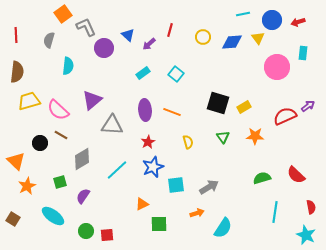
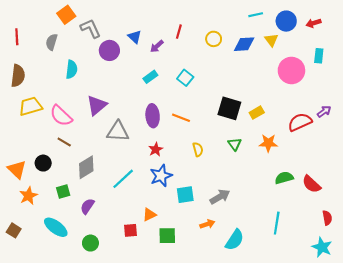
black circle: (40, 143) -> (43, 163), moved
green semicircle: (262, 178) -> (284, 178), moved
cyan line: (275, 212) -> (277, 223), moved
red square: (107, 235) -> (130, 230), moved

